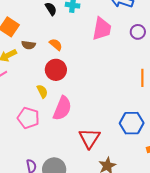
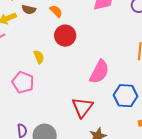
red circle: (56, 70) -> (65, 36), moved
pink semicircle: (62, 108) -> (99, 72), moved

